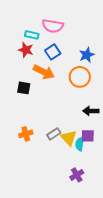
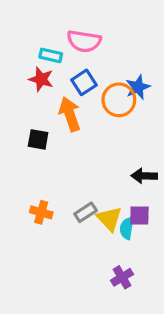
orange arrow: (44, 72) -> (70, 114), turned -135
orange circle: (80, 77) -> (119, 100), moved
orange cross: (26, 134) -> (41, 212), turned 32

